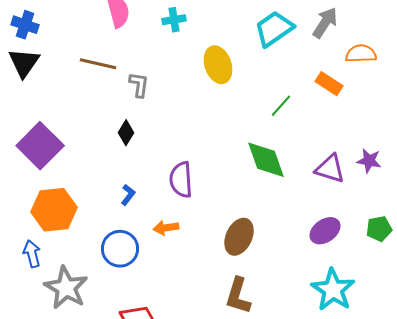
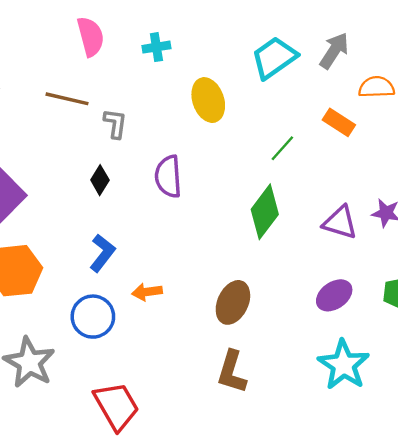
green diamond: (266, 160) -> (265, 212), turned 57
purple semicircle: (181, 180) -> (168, 177), moved
blue L-shape: (128, 195) -> (102, 253), size x1.5

